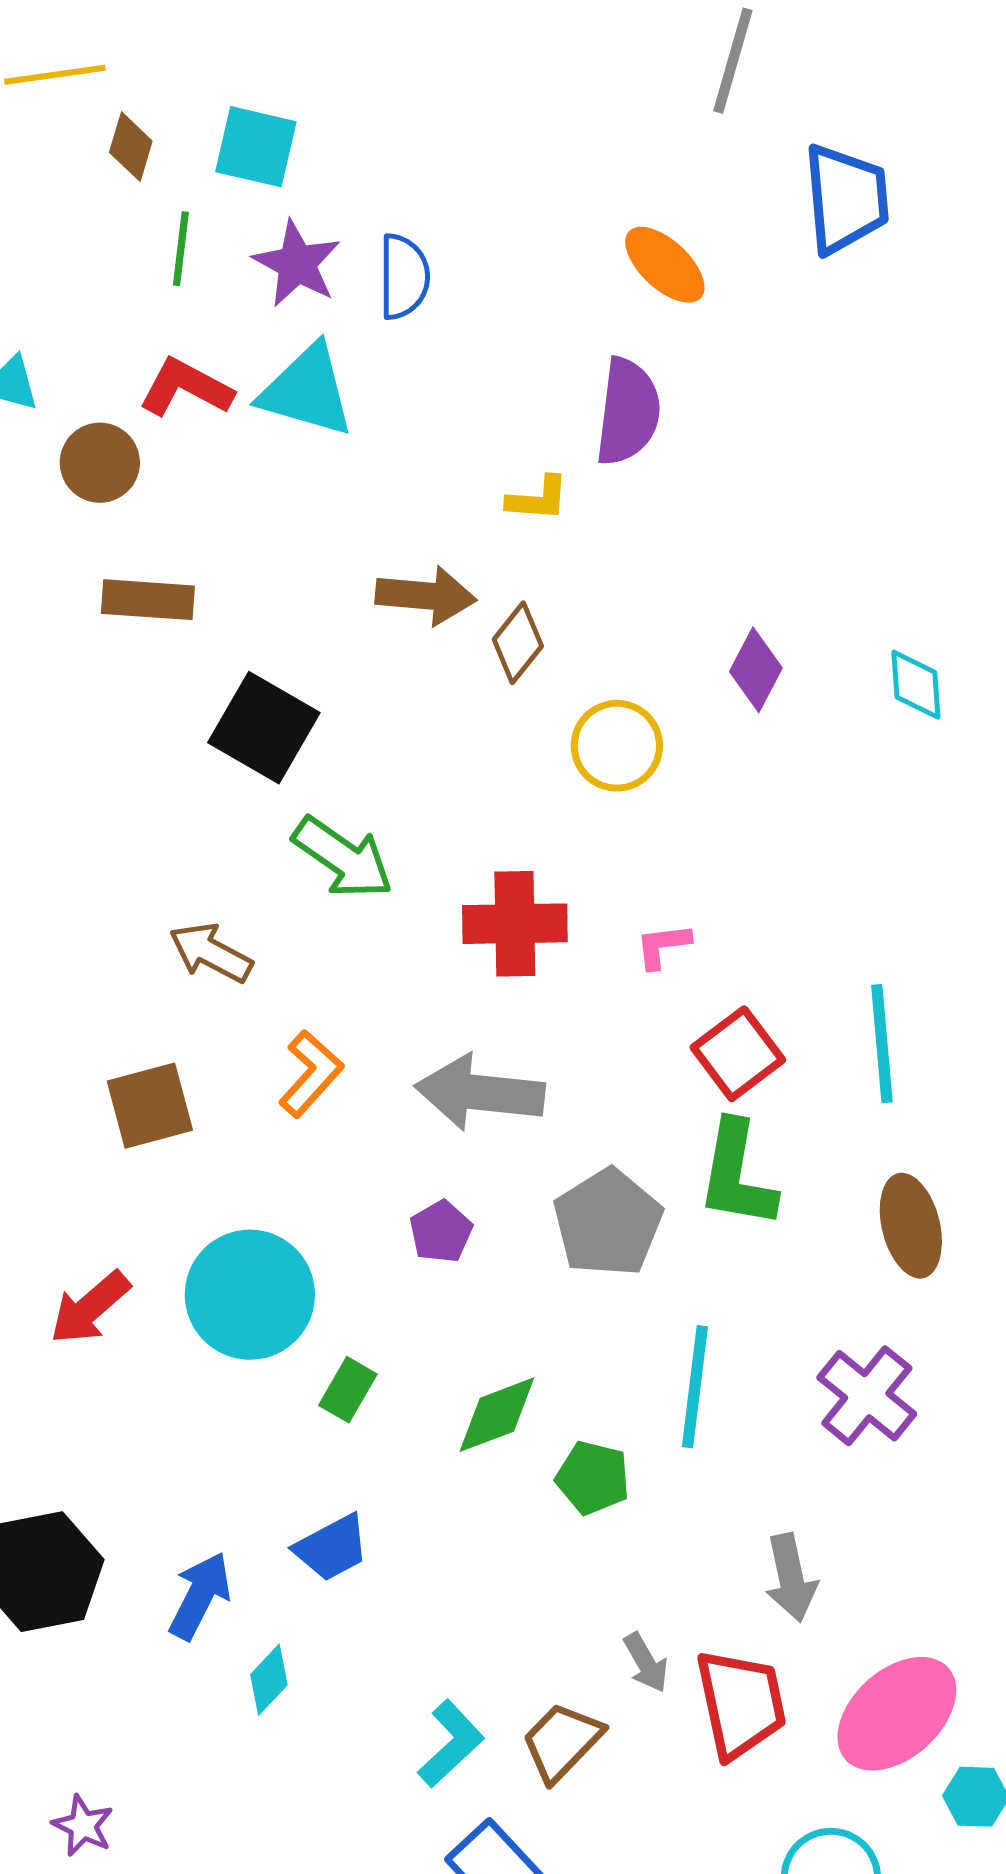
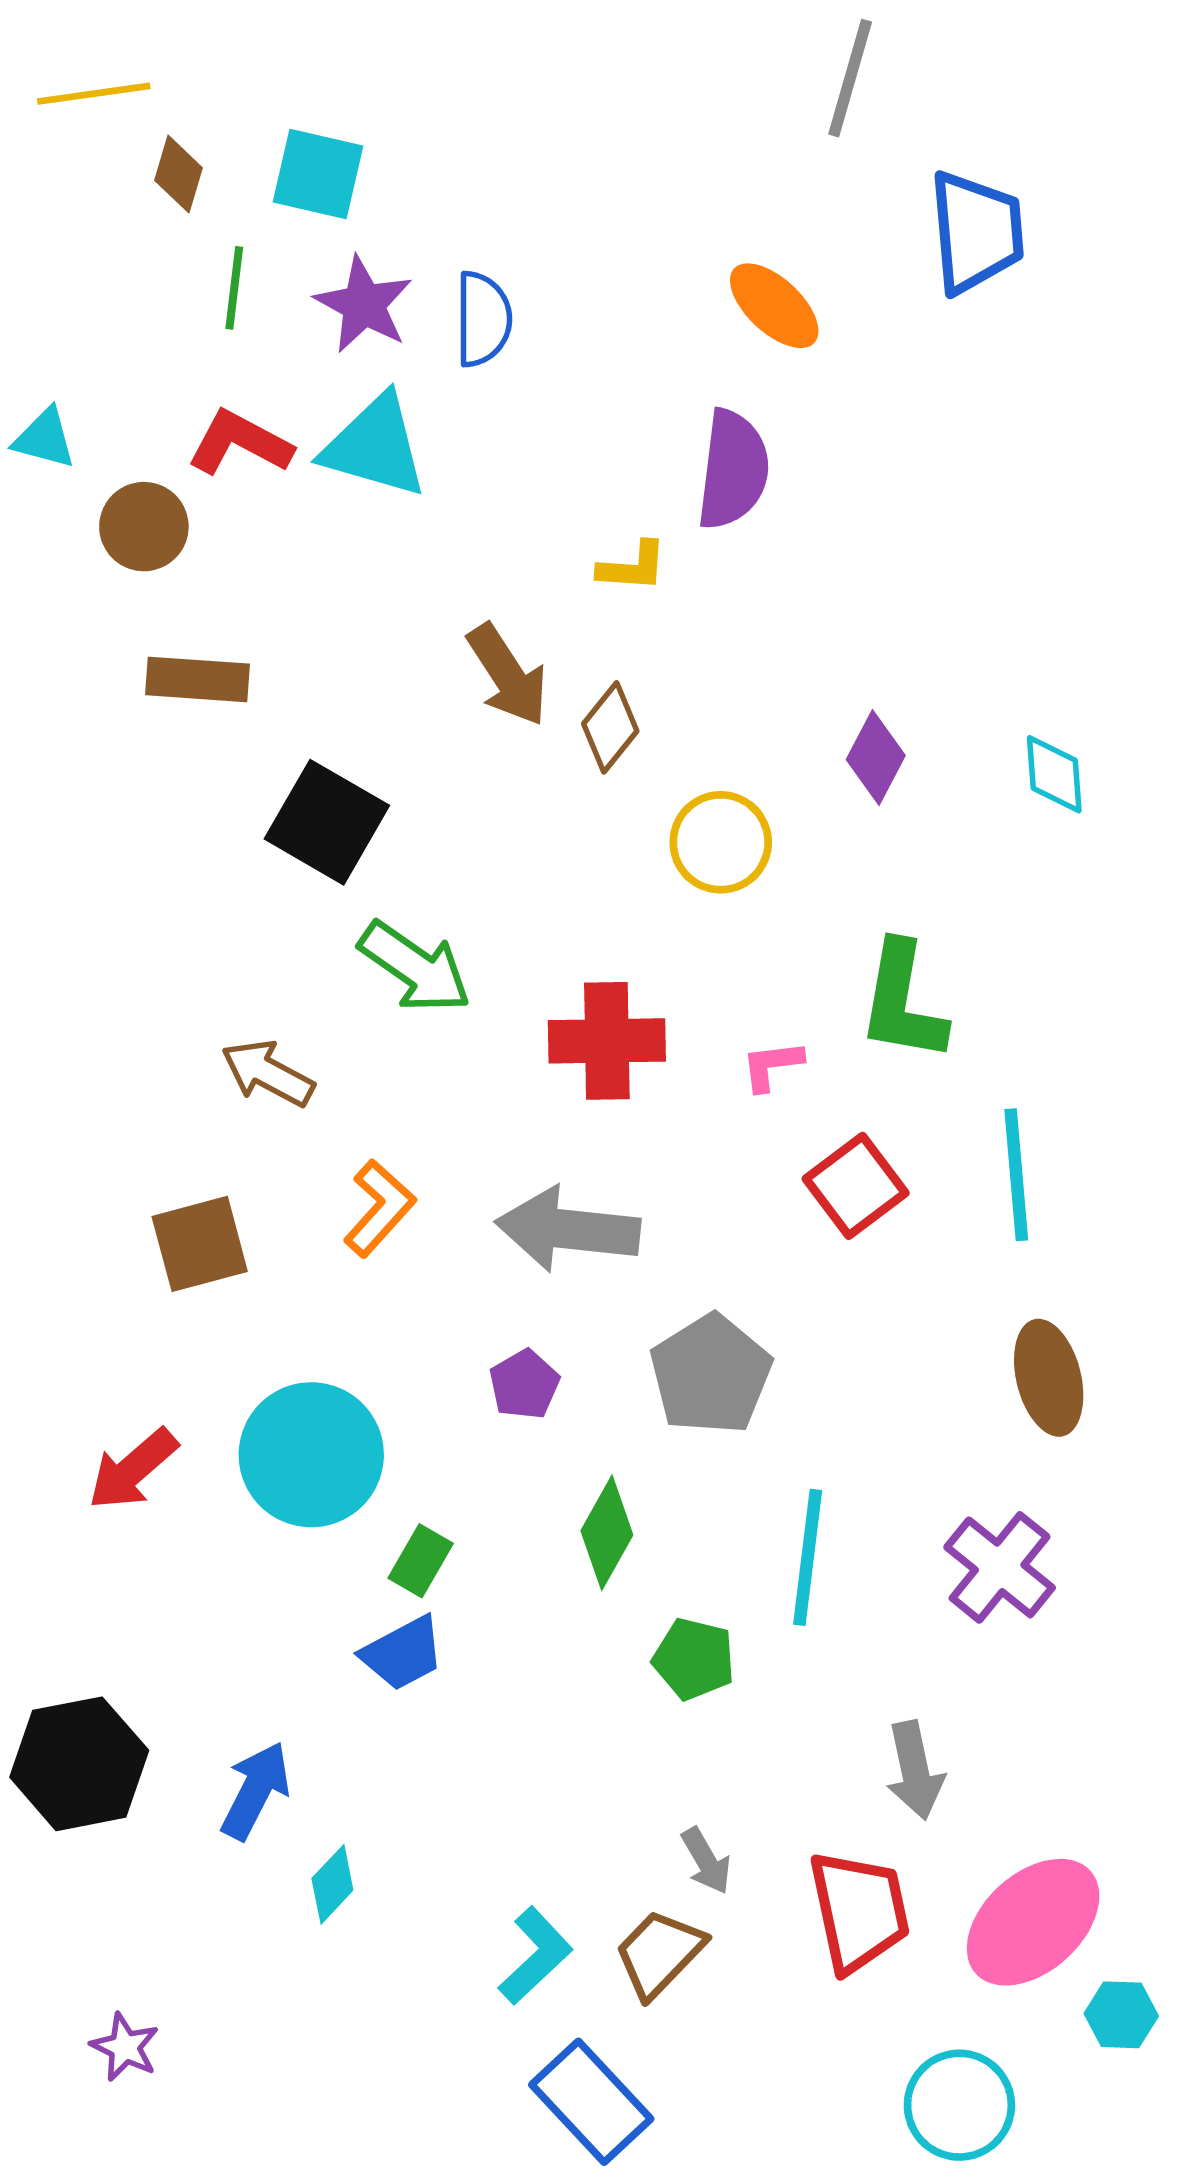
brown arrow: (426, 596) -> (508, 675), turned 52
green L-shape: (737, 1175) -> (903, 1002), moved
green diamond: (497, 1415) -> (607, 1533), moved, turned -40
blue trapezoid: (332, 1548) -> (403, 1653), moved
gray arrow: (646, 1663) -> (706, 1861), moved

